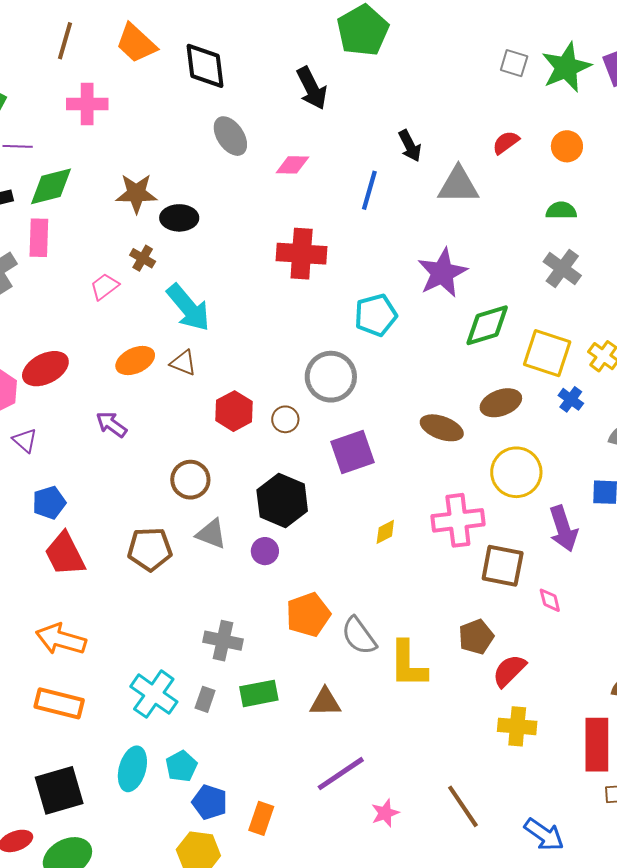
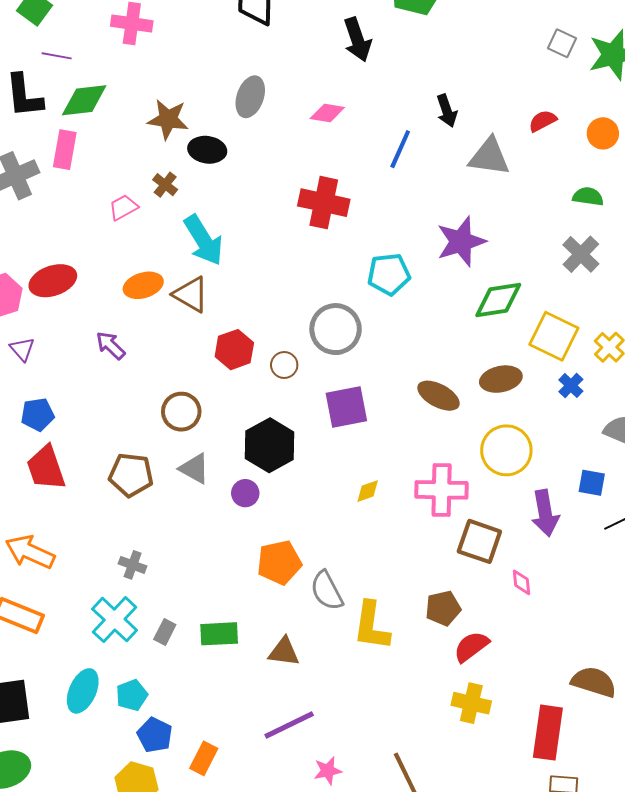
gray ellipse: (230, 136) -> (250, 97), moved, turned 45
brown triangle: (183, 363) -> (191, 294), size x1.4
gray cross: (223, 641) -> (133, 565), moved, size x0.7

